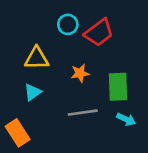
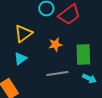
yellow triangle: (37, 58) -> (23, 34), turned -36

